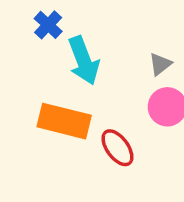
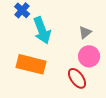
red ellipse: (117, 148) -> (77, 78), moved

